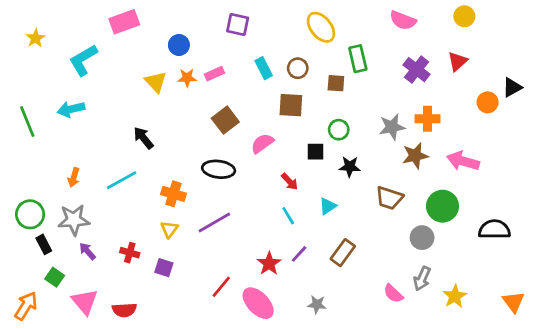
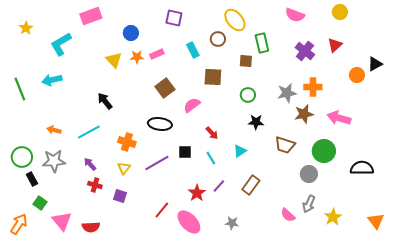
brown circle: (298, 68) -> (218, 39), moved
black square: (315, 152) -> (185, 152), moved
orange arrow: (74, 177) -> (54, 130), turned 88
purple arrow: (87, 251) -> (90, 164), moved

